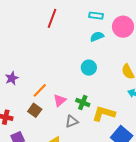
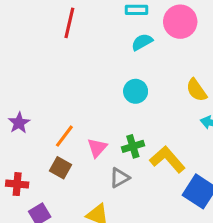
green cross: (83, 103) -> (133, 146), turned -32
yellow L-shape: (104, 114) -> (167, 159), turned 40

